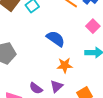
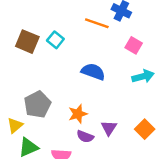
orange star: (65, 65) -> (78, 114), moved

